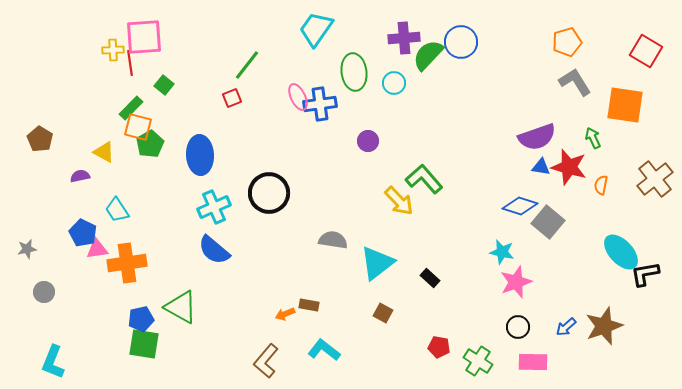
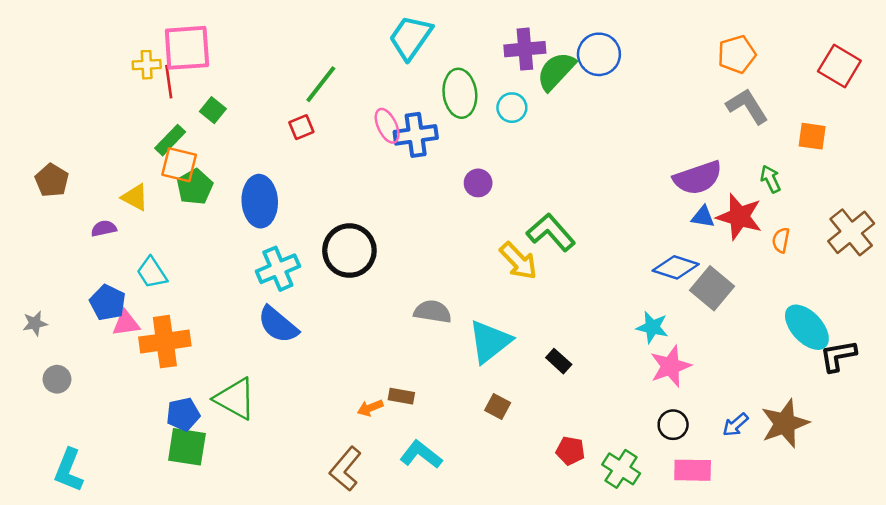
orange square: (625, 105) -> (812, 136), size x0.6

